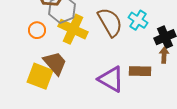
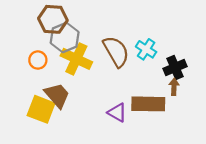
brown rectangle: (140, 71) -> (148, 104), size x1.4
purple triangle: (111, 79) -> (117, 113), size x0.7

